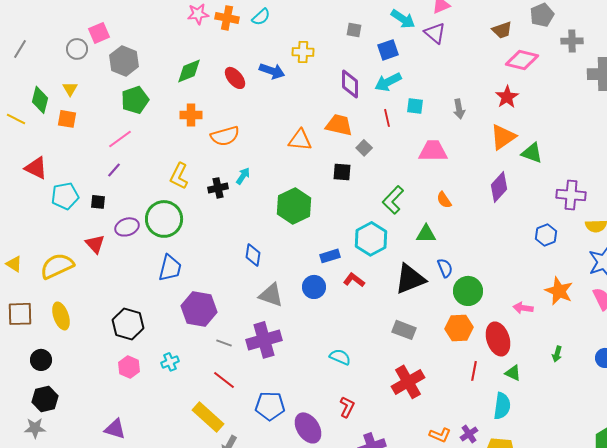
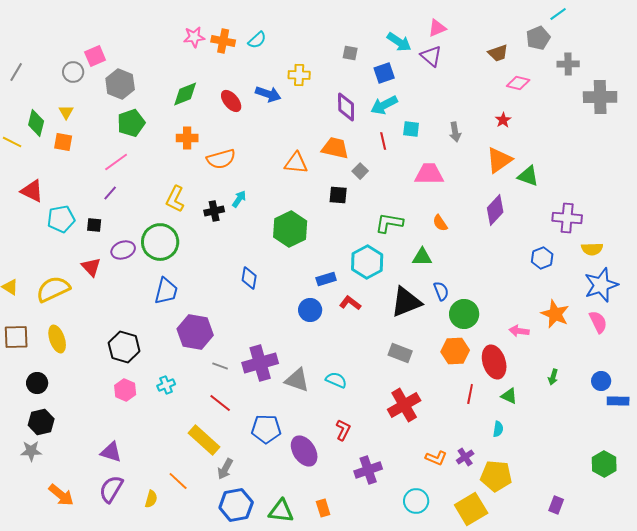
pink diamond: (522, 60) -> (518, 83), size x0.7
red star: (507, 97) -> (503, 120), size x0.7
green L-shape: (393, 200) -> (389, 223), turned 56
gray triangle: (271, 295) -> (297, 380), moved
cyan semicircle: (502, 406) -> (498, 429), size x0.6

